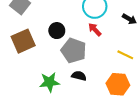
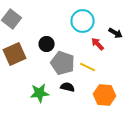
red arrow: (95, 30) -> (98, 44), moved
yellow line: (125, 55) -> (88, 67), moved

